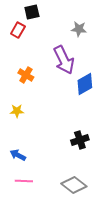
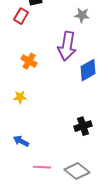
purple arrow: (64, 60) -> (67, 46), turned 36
pink line: (24, 181) -> (42, 167), moved

